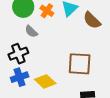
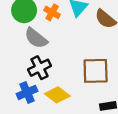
gray semicircle: (31, 31) -> (36, 38), size x1.5
black cross: (18, 54) -> (40, 68), moved

